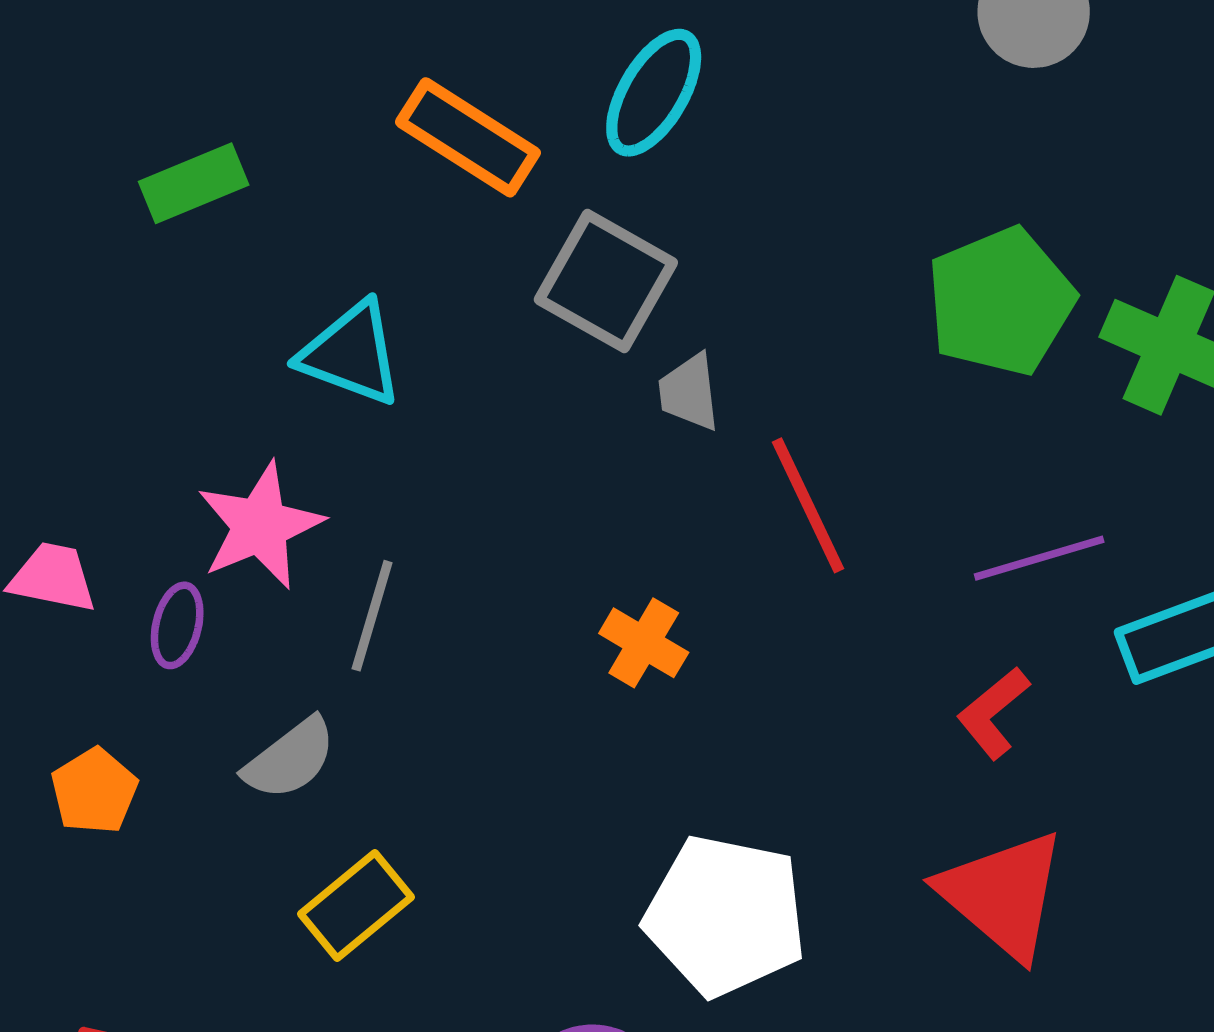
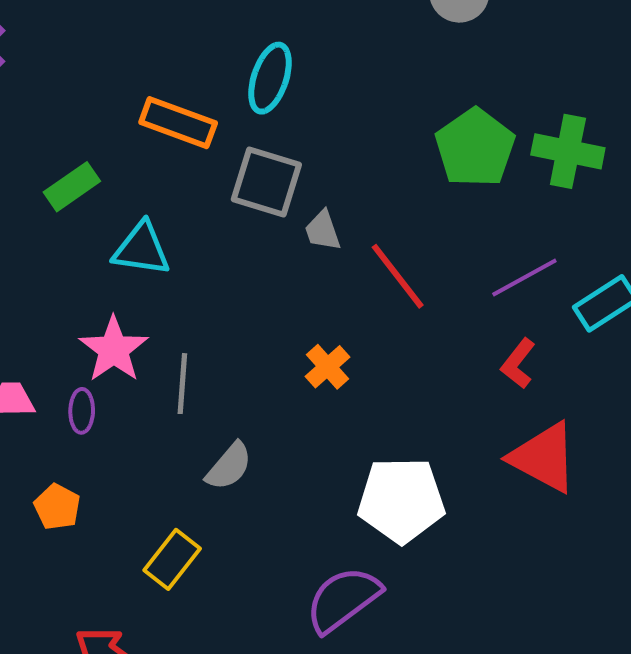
green rectangle: (194, 183) -> (72, 187), moved
orange cross: (644, 643) -> (327, 367), turned 30
gray semicircle: (290, 759) -> (229, 466), moved
yellow rectangle: (356, 905) -> (172, 559), moved

